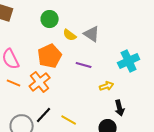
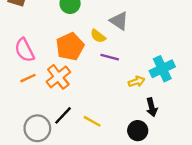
yellow semicircle: (70, 35) -> (98, 36), moved
cyan cross: (129, 61) -> (162, 69), moved
orange line: (14, 83) -> (28, 78), turned -48

